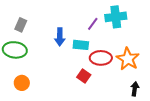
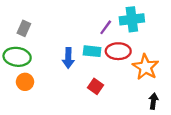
blue arrow: (60, 37) -> (68, 58), moved
red ellipse: (101, 58) -> (118, 51), moved
orange circle: (22, 83) -> (25, 82), moved

